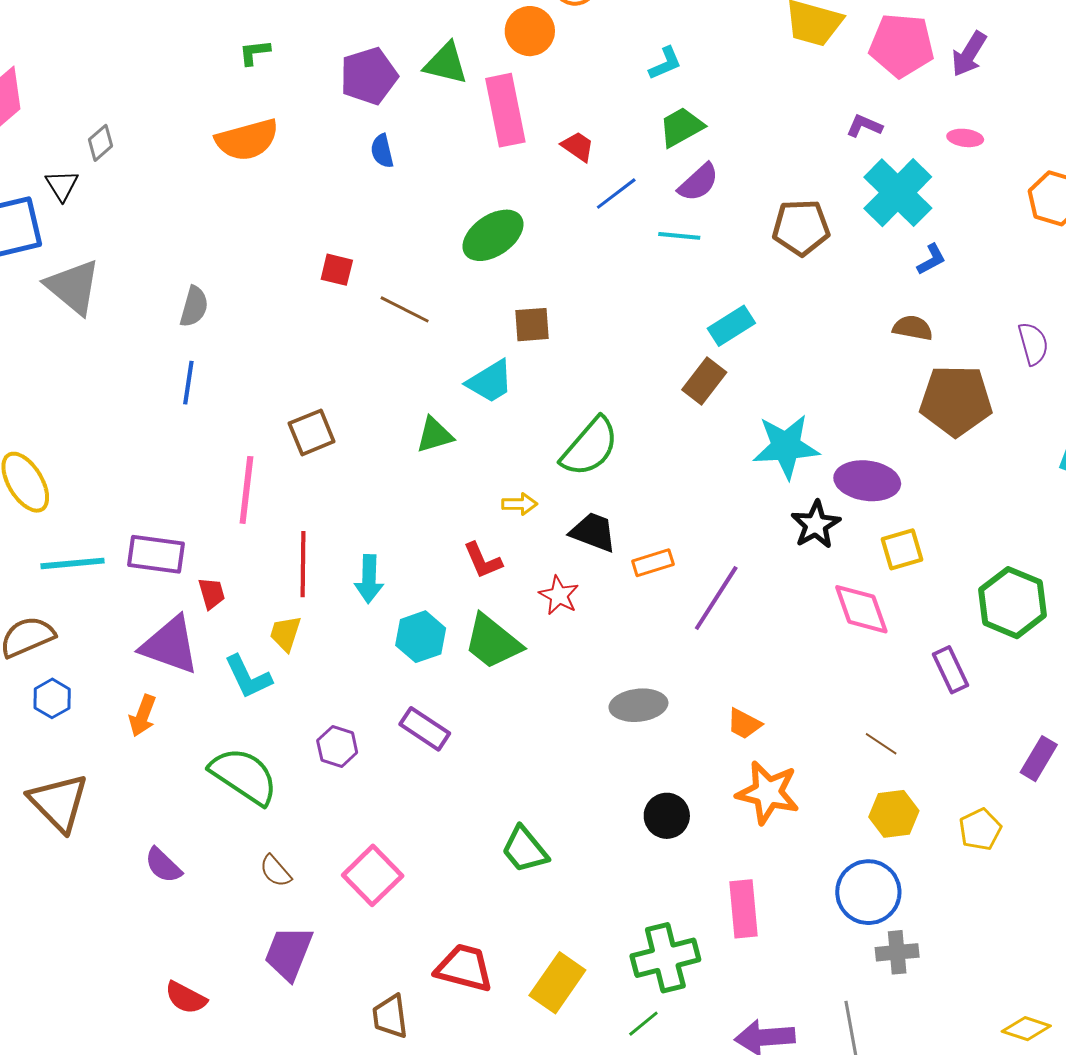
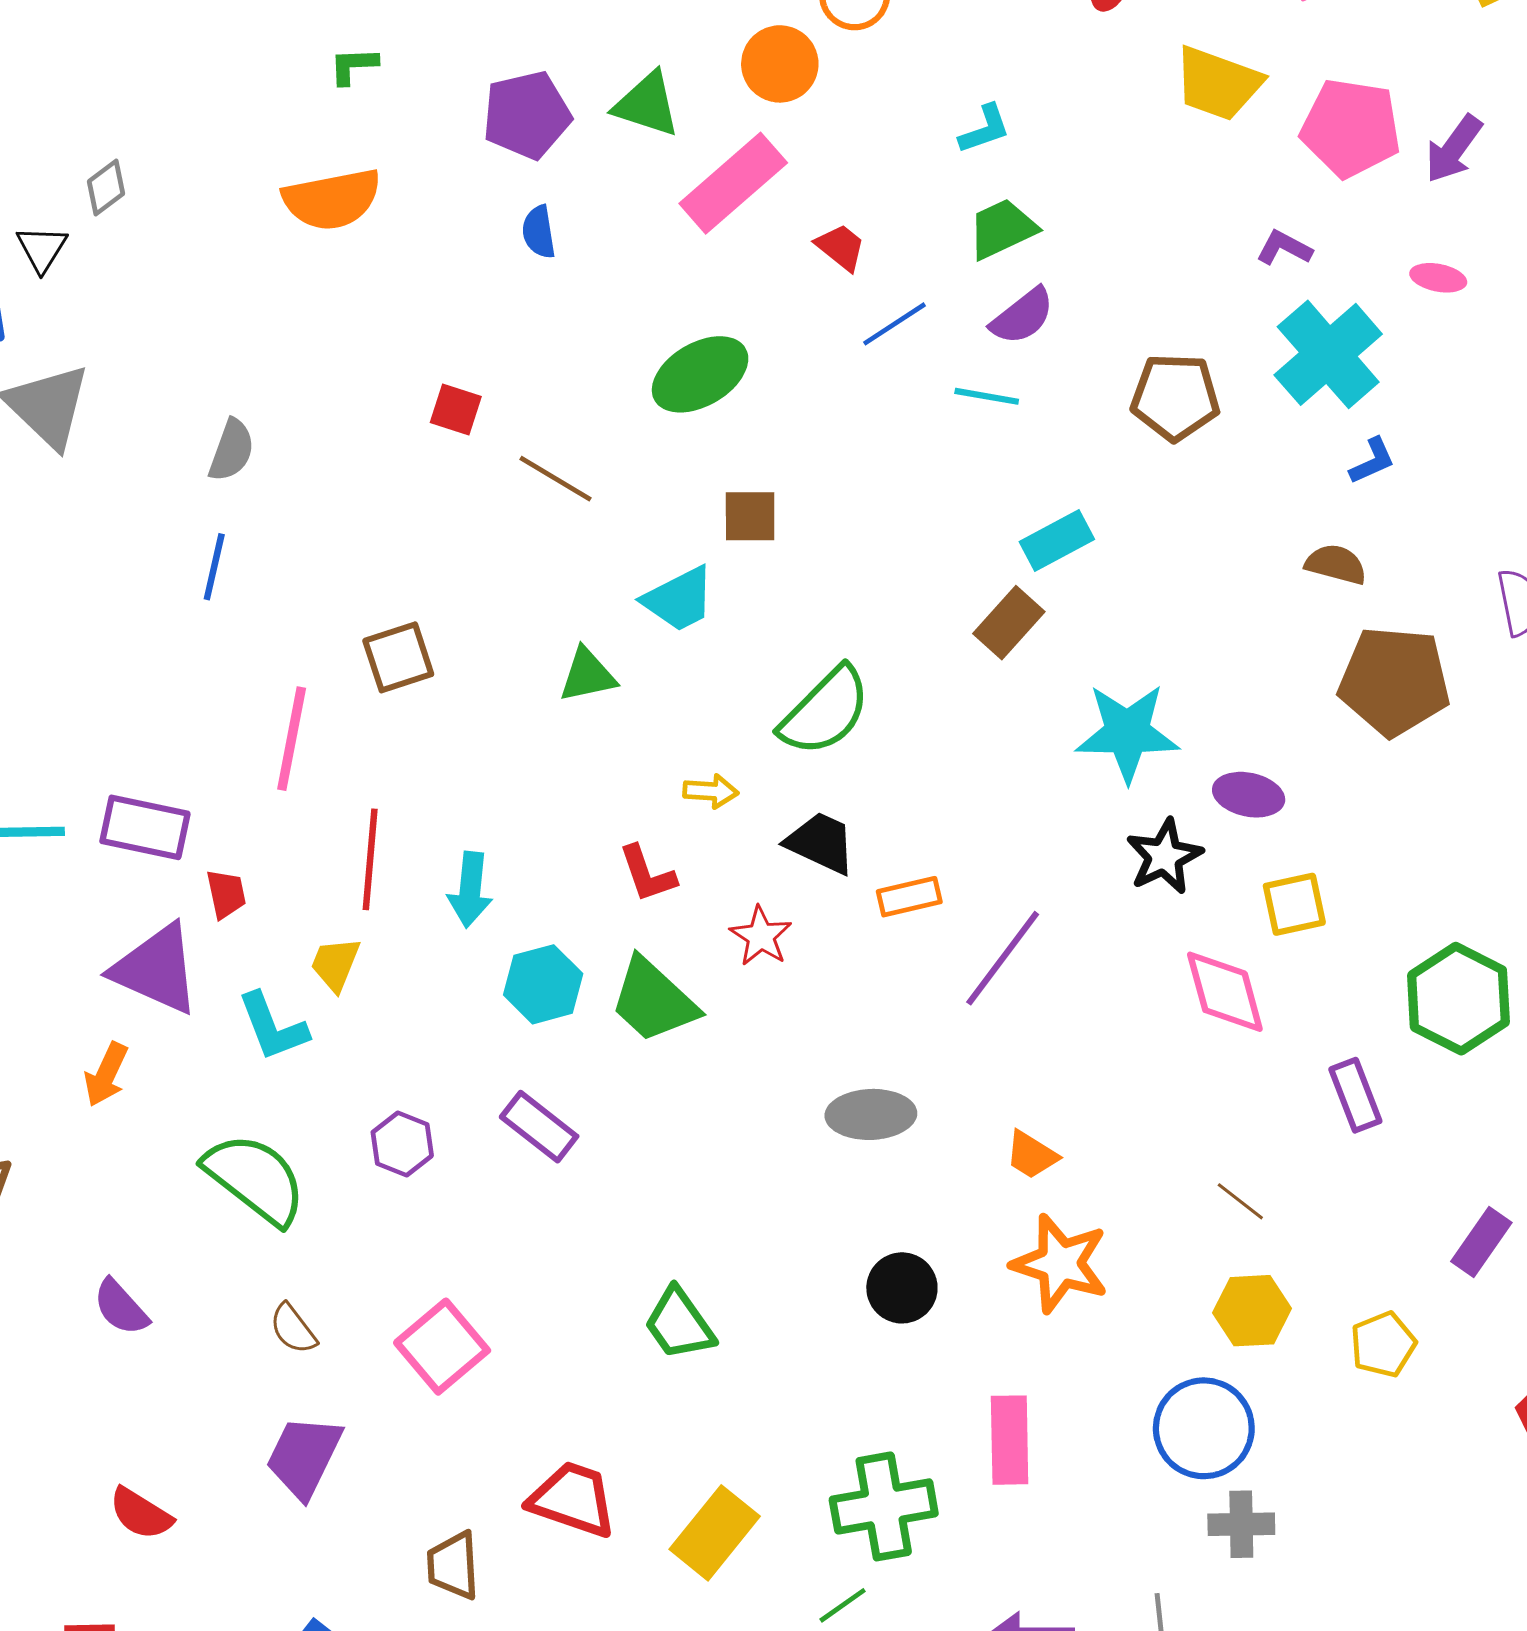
pink rectangle: (505, 110) -> (733, 183), turned 56
purple ellipse: (867, 481) -> (1249, 795), size x0.7

